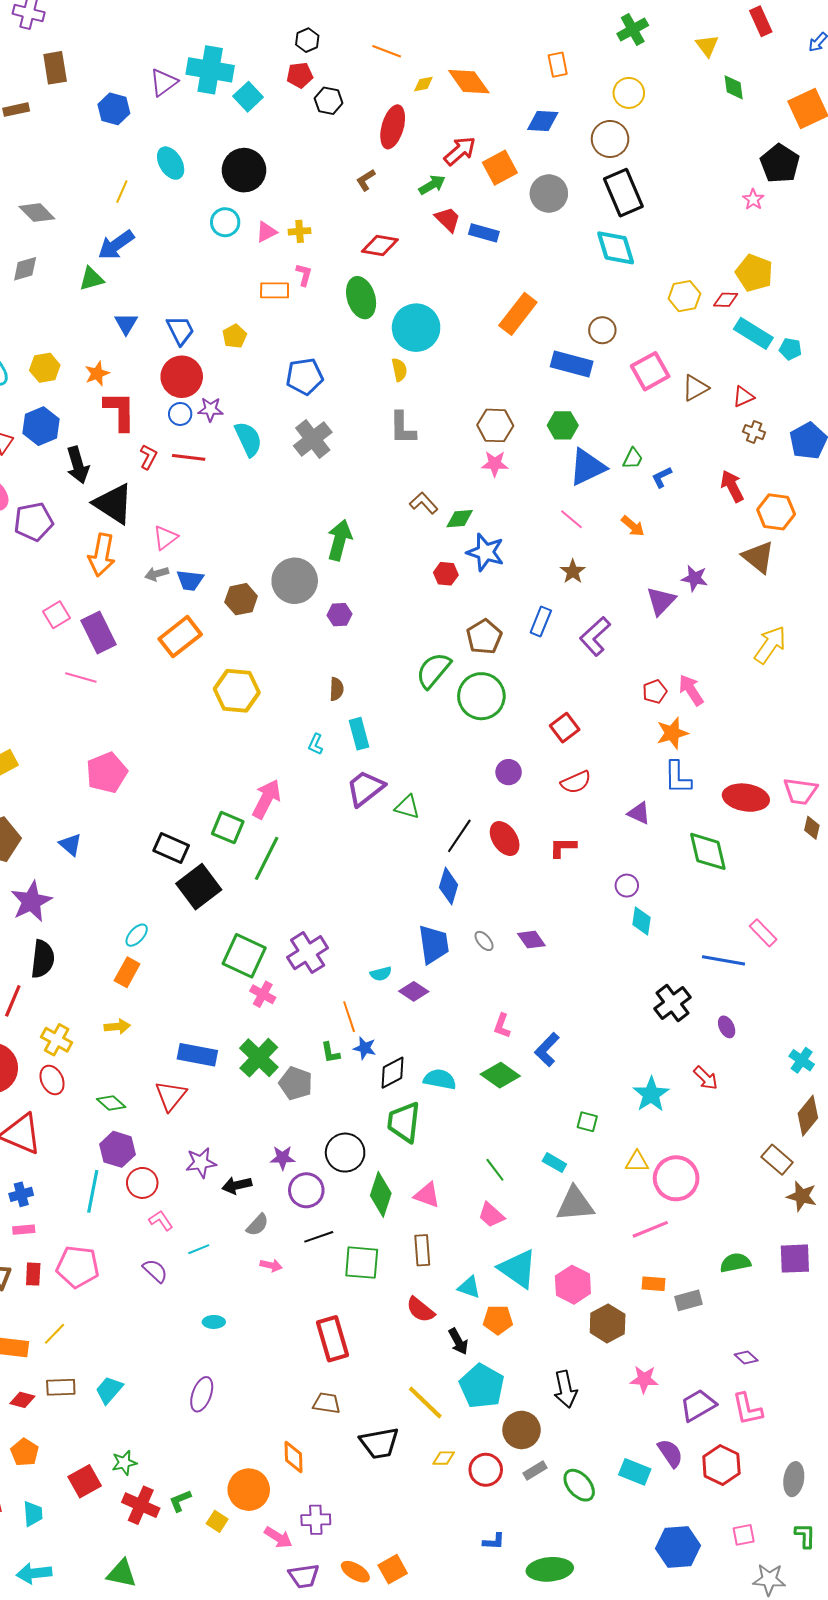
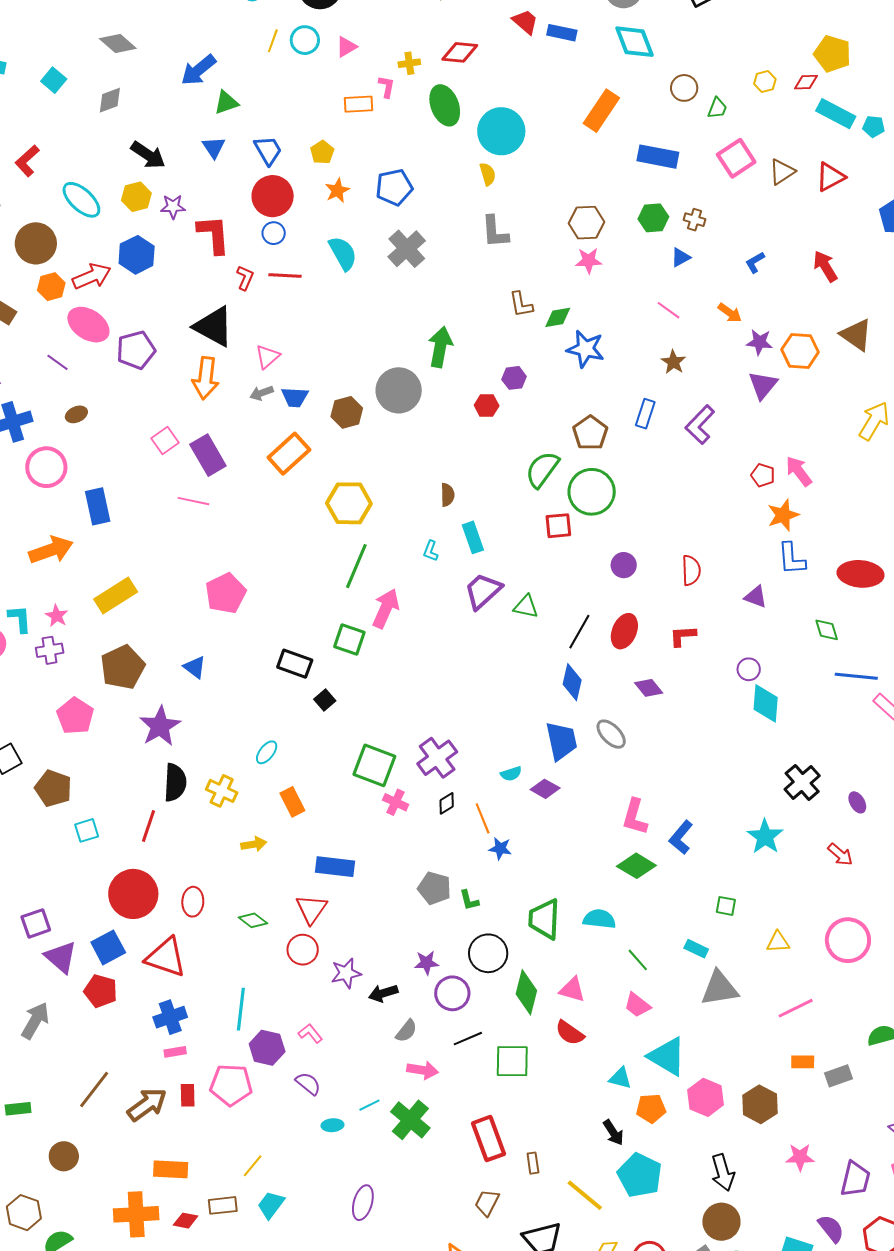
yellow line: (122, 192) -> (273, 41), moved
yellow cross: (300, 231) -> (409, 63), moved
cyan diamond: (616, 248) -> (634, 42), moved
green triangle: (91, 279) -> (226, 103), moved
yellow hexagon: (684, 296) -> (765, 81), size x0.7
brown circle: (602, 330) -> (684, 88), moved
orange star: (97, 374) -> (337, 190), moved
red triangle: (743, 397) -> (830, 177), size x1.4
purple star: (210, 409) -> (173, 207), moved
brown cross: (754, 432) -> (695, 220), moved
green trapezoid: (633, 459) -> (717, 108), moved
black arrow: (78, 465) -> (148, 155), moved, turned -36
blue triangle: (587, 467) -> (681, 257), size x0.5
brown L-shape: (424, 503) -> (521, 304), turned -144
orange hexagon: (776, 512) -> (800, 351), moved
red hexagon: (446, 574) -> (487, 405), moved
purple star: (695, 578) -> (759, 342), moved
purple hexagon: (340, 615) -> (514, 378), moved
red pentagon: (655, 692) -> (763, 475), turned -30
red square: (565, 728) -> (558, 526), moved, turned 36
red semicircle: (576, 782) -> (691, 570), turned -64
red ellipse: (505, 839) -> (624, 631), turned 60
green diamond: (708, 851) -> (827, 630), size x0.6
green line: (267, 858) -> (356, 566), moved
black square: (199, 887) -> (325, 700), size x0.5
cyan diamond: (641, 921) -> (766, 703), size x1.4
purple diamond: (531, 940) -> (649, 688), moved
gray ellipse: (484, 941) -> (611, 734), size x1.5
blue line: (723, 960) -> (856, 676), moved
orange rectangle: (127, 972) -> (292, 802), moved, turned -52
pink L-shape: (502, 1026) -> (635, 817), size x1.5
yellow cross: (57, 1040) -> (222, 791), moved
green L-shape: (330, 1053) -> (469, 900), moved
green cross: (259, 1058) -> (410, 1120), moved
black diamond: (393, 1073) -> (447, 803), moved, size x0.7
cyan semicircle: (440, 1079) -> (599, 919), moved
red ellipse: (52, 1080) -> (193, 902), turned 32
cyan star: (651, 1094) -> (765, 837), moved
purple hexagon: (118, 1149) -> (267, 1048), moved
pink circle: (676, 1178) -> (848, 940), moved
red circle: (142, 1183) -> (303, 950), moved
blue cross: (21, 1194) -> (170, 1017), size x1.4
cyan line: (199, 1249) -> (369, 1105), moved
brown rectangle: (422, 1250) -> (533, 1163), moved, size x0.7
pink arrow: (271, 1265) -> (423, 1070), size x1.4
pink hexagon: (573, 1285) -> (706, 1097), moved
red semicircle: (420, 1310) -> (570, 1033), moved
cyan ellipse: (214, 1322) -> (332, 1125), moved
yellow line: (55, 1334) -> (253, 1166), moved
brown trapezoid: (326, 1403) -> (487, 1203), turned -68
purple trapezoid: (698, 1405) -> (855, 1179), turned 138
brown circle: (522, 1430) -> (721, 1222), moved

